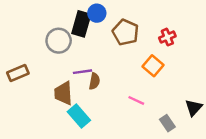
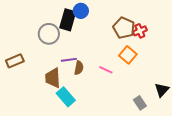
brown pentagon: (126, 32) -> (124, 28), moved
pink line: (136, 100) -> (106, 70), moved

